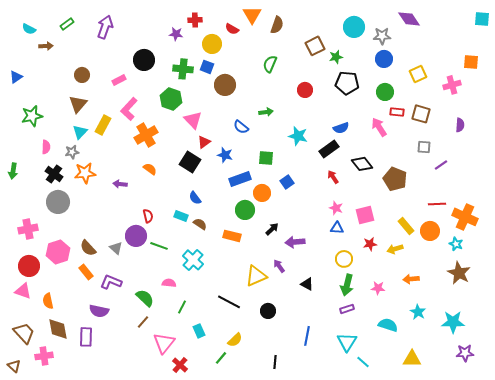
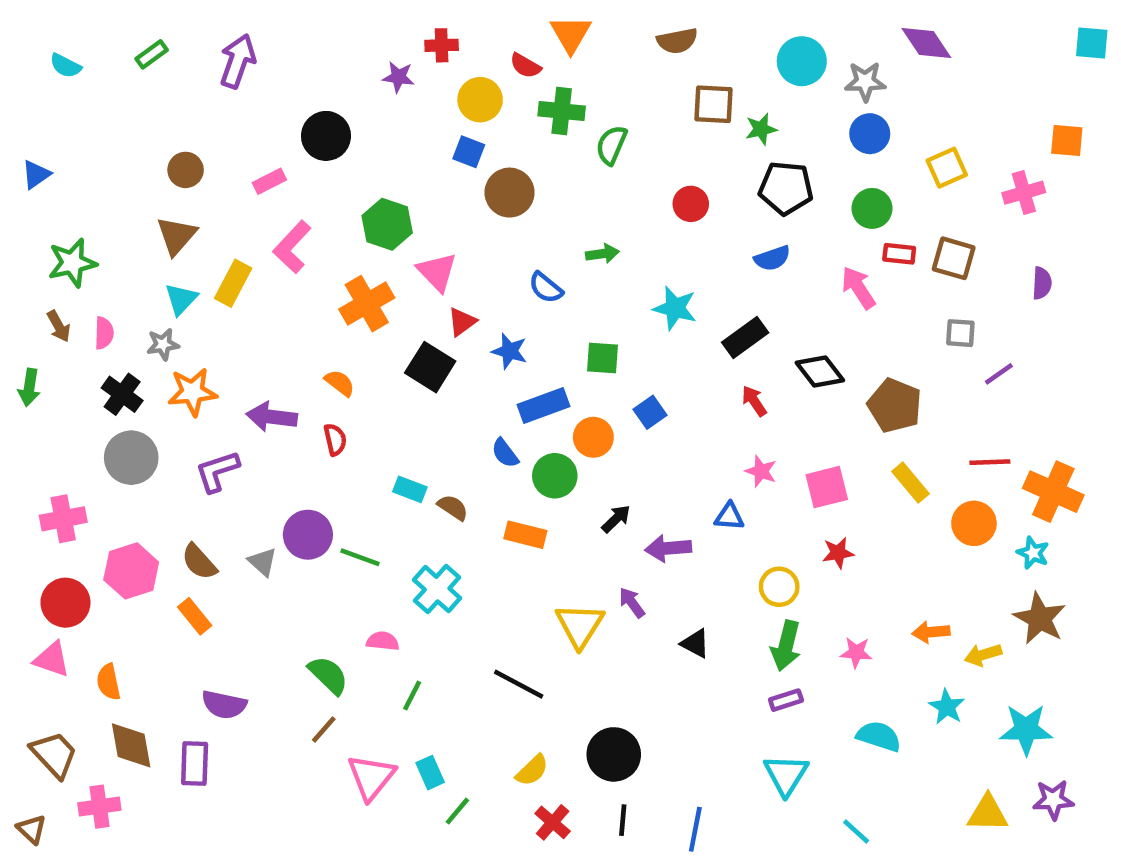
brown semicircle: (277, 25) -> (677, 41), moved, turned 60
brown arrow: (46, 46) -> (59, 326), moved, turned 64
brown square: (315, 46) -> (713, 104), turned 30
green cross: (183, 69) -> (562, 111), moved
blue semicircle: (341, 128) -> (772, 258), moved
orange cross: (146, 135) -> (367, 304), moved
purple arrow: (120, 184) -> (272, 417), size x1.5
blue semicircle: (195, 198) -> (505, 453), moved
red semicircle: (148, 216) -> (335, 440), moved
yellow rectangle: (406, 226) -> (911, 483), moved
blue triangle: (337, 228) -> (729, 517), moved
yellow arrow: (395, 249) -> (983, 655), moved
yellow triangle: (256, 276) -> (580, 625), turned -35
purple L-shape: (111, 282) -> (217, 471), moved, turned -40
black circle: (268, 311) -> (614, 754), moved, size x1.5
cyan rectangle: (199, 331) -> (430, 773), moved
blue line: (307, 336) -> (695, 829), moved
green line: (221, 358) -> (457, 811), moved
yellow triangle: (412, 359) -> (988, 813), moved
cyan line: (363, 362) -> (856, 831), moved
red cross: (180, 365) -> (553, 822), moved

